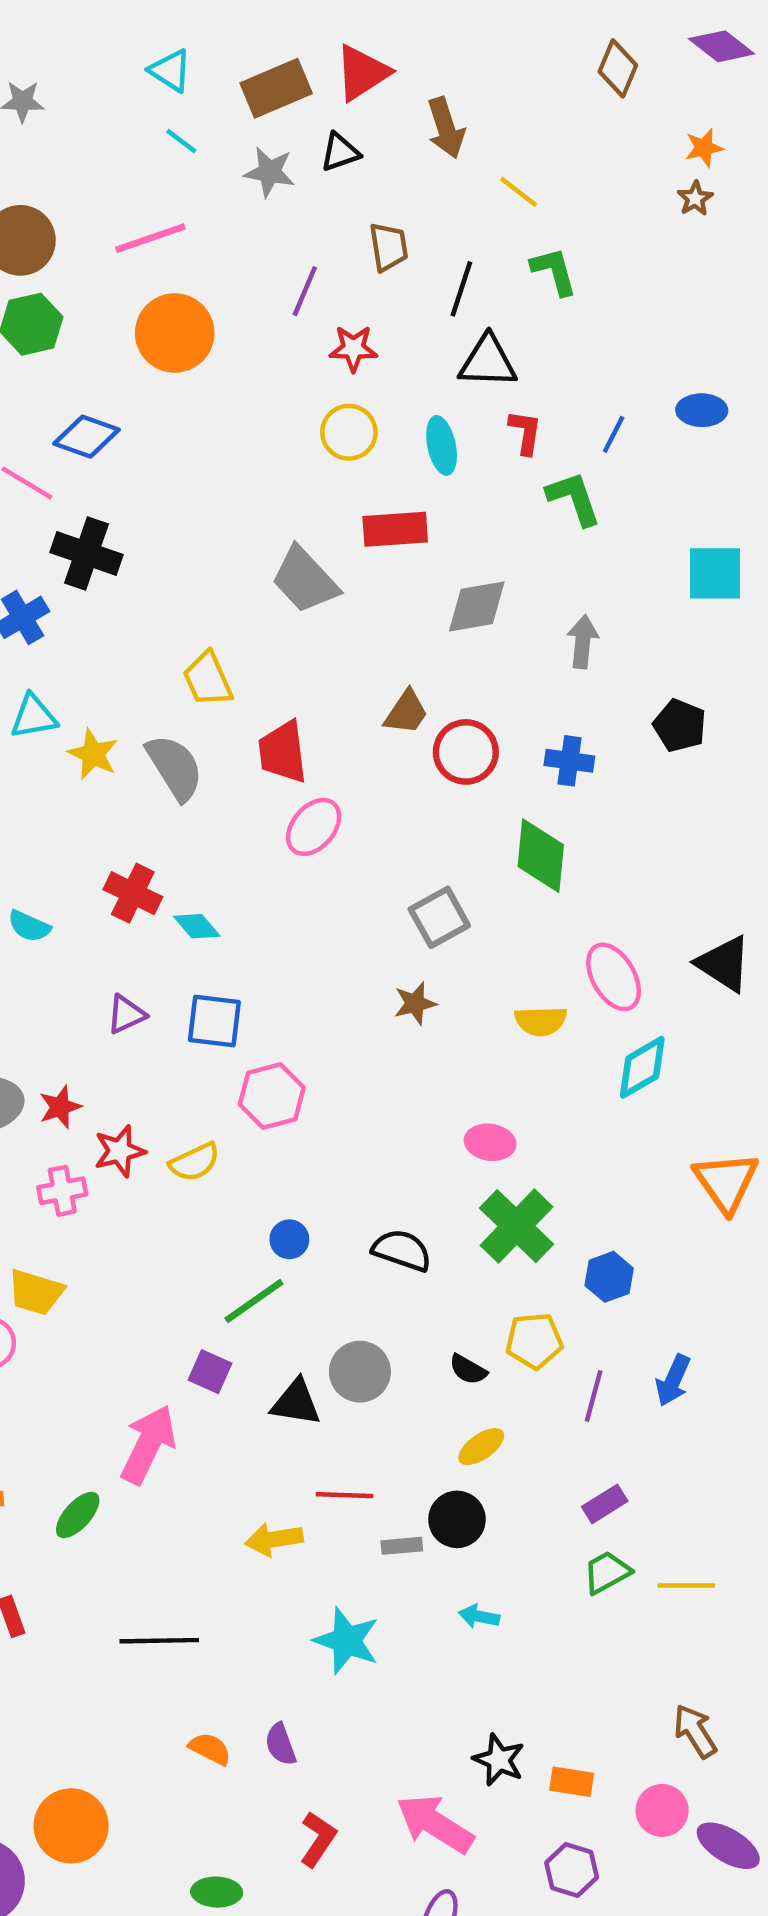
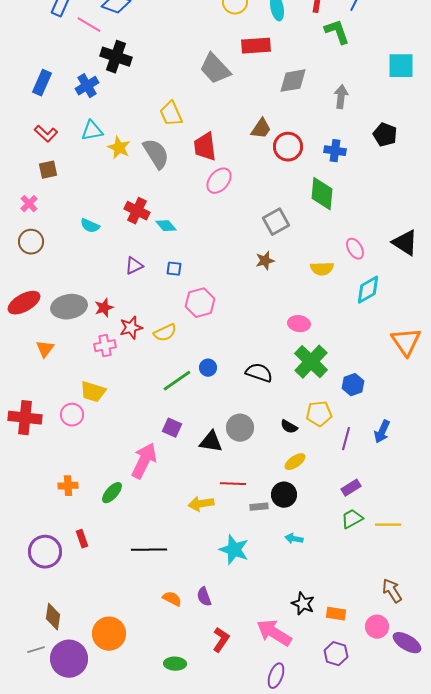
pink ellipse: (614, 977) -> (355, 249), size x0.7
blue square: (214, 1021) -> (174, 269), size x0.6
green line: (254, 1301) -> (177, 381), moved

